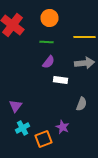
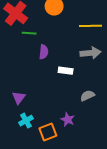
green line: (46, 42) -> (29, 33), moved
purple semicircle: (48, 62) -> (44, 52), moved, turned -32
gray semicircle: (82, 104) -> (87, 96), turned -136

